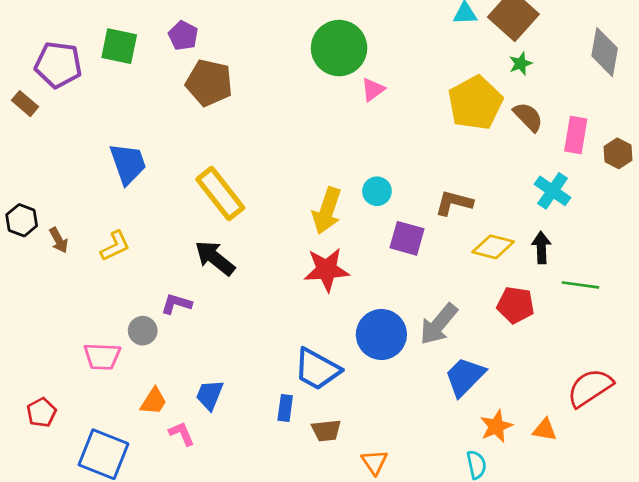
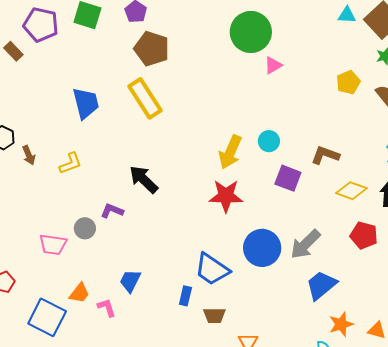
yellow pentagon: (475, 103) -> (348, 82), size x0.6
yellow rectangle: (220, 194) -> (145, 98), moved
orange trapezoid: (154, 401) -> (79, 293), moved

